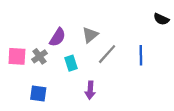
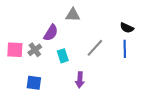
black semicircle: (161, 19) -> (127, 28), moved
gray triangle: (90, 35) -> (73, 15), moved, turned 42

